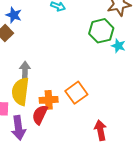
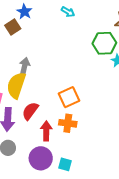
orange cross: (49, 100) -> (68, 123), moved
red arrow: (100, 130) -> (46, 131), moved

